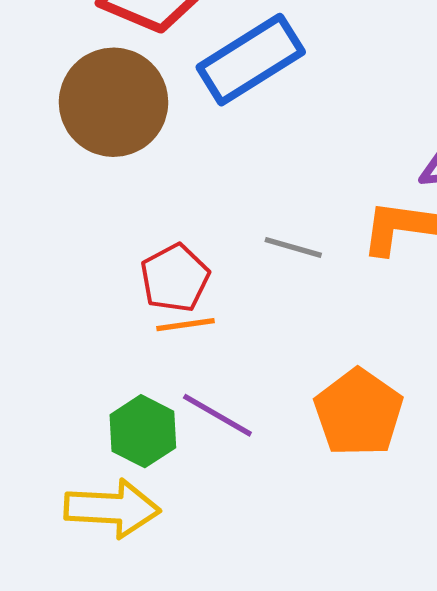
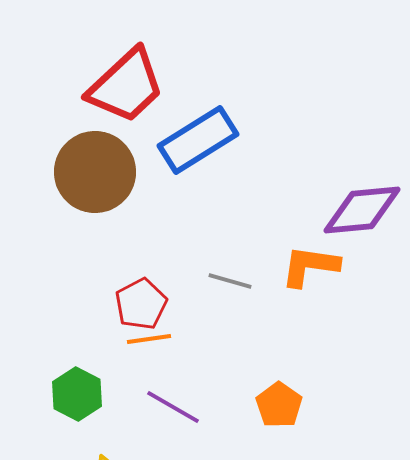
orange pentagon: (359, 413) -> (279, 405), size x0.7
green hexagon: (143, 431) -> (77, 394), moved

